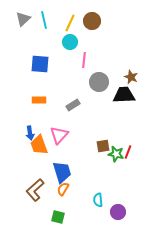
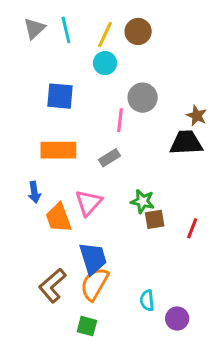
pink line: (84, 60) -> (120, 120), moved
gray circle: (99, 82) -> (143, 98), moved
orange rectangle: (39, 100) -> (58, 150), size x1.6
blue arrow: (30, 133) -> (34, 192), moved
green star: (116, 154) -> (143, 201), moved
orange semicircle: (63, 189) -> (94, 284), size x1.6

